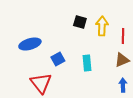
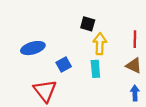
yellow arrow: (102, 26) -> (100, 44), moved
brown triangle: (122, 60) -> (134, 66), turned 49

